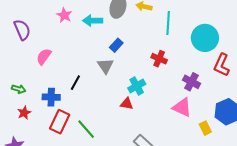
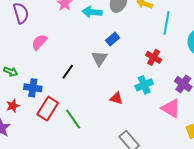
cyan cross: (137, 86) -> (144, 85), moved
blue cross: (51, 97) -> (33, 88), moved
red star: (24, 113) -> (13, 106), moved

